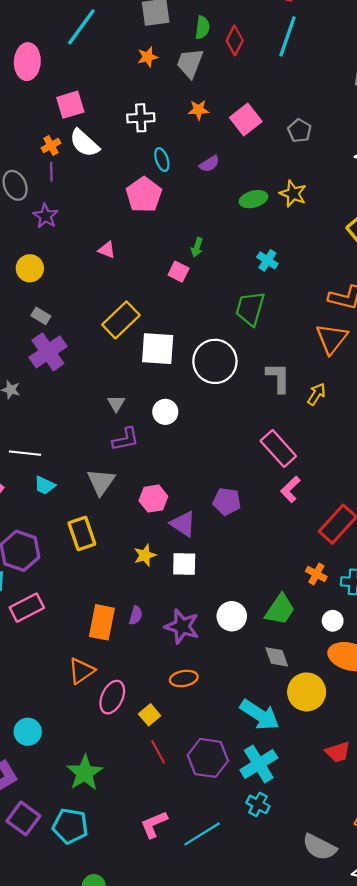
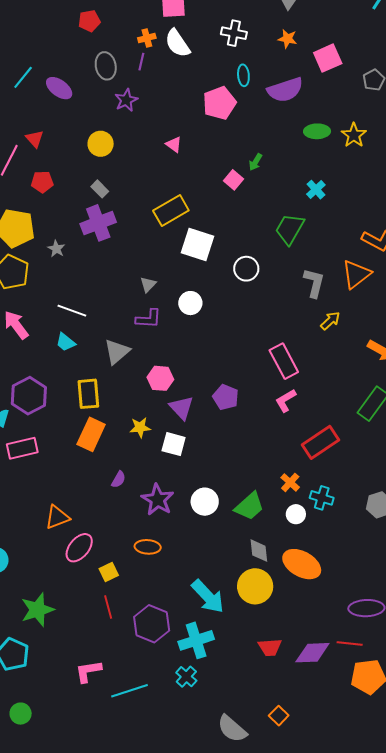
purple semicircle: (209, 164) -> (285, 90), size x1.8
white circle: (215, 361) -> (246, 269), size x0.6
gray L-shape: (278, 378) -> (314, 283), moved
white line: (25, 453) -> (72, 311), moved
white circle: (333, 621) -> (296, 514), moved
orange rectangle: (102, 622) -> (91, 434), moved
gray diamond: (277, 657) -> (259, 551), moved

